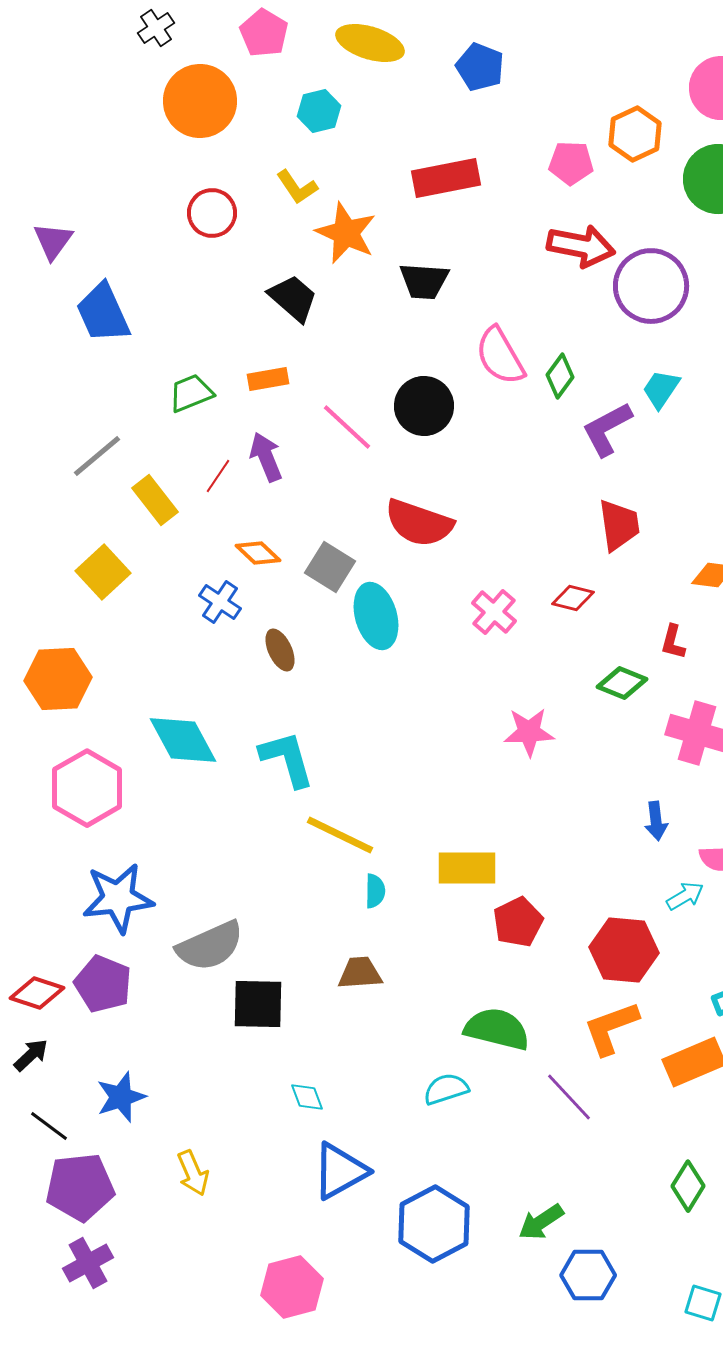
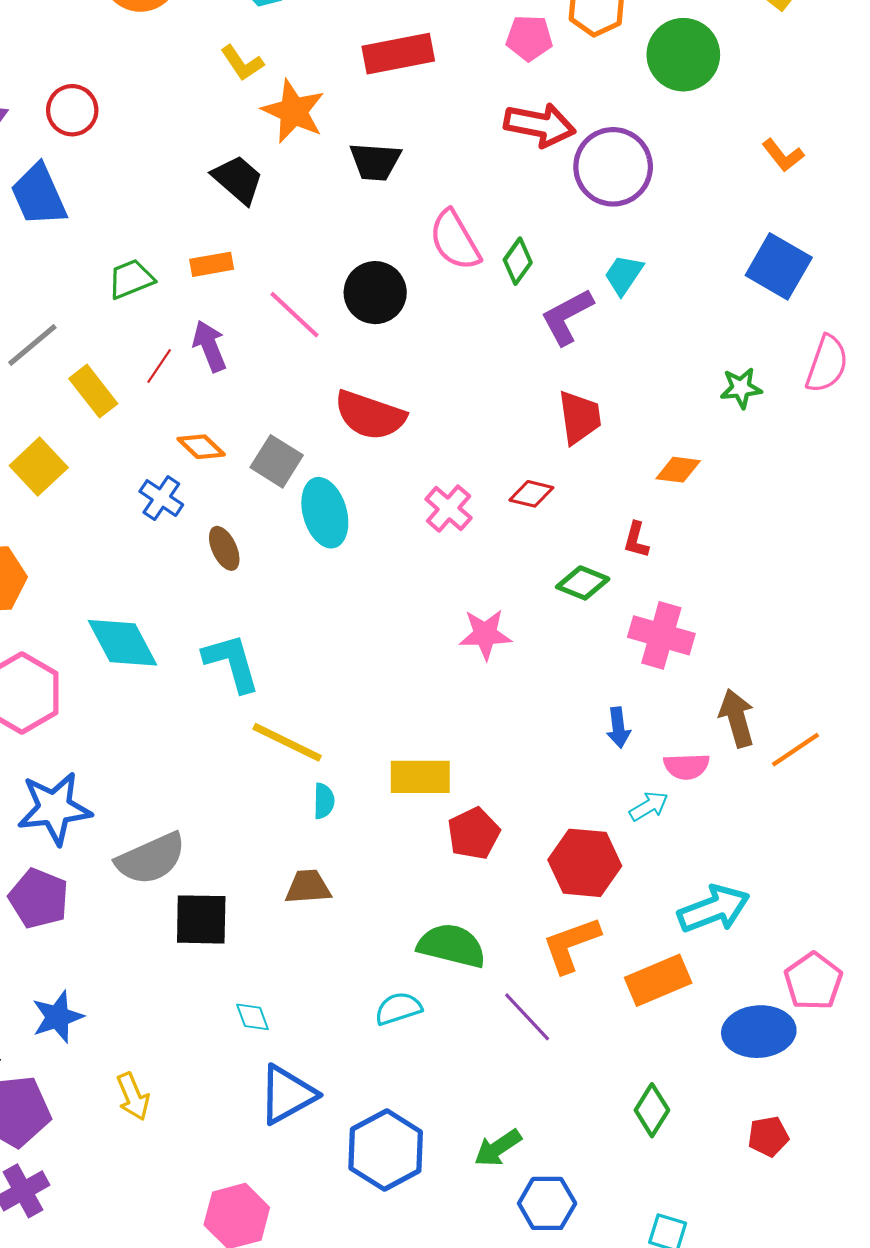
red circle: (212, 213) -> (72, 110), moved

